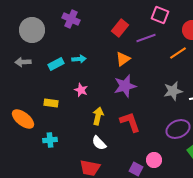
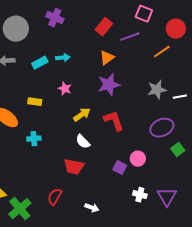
yellow arrow: (98, 116) -> (82, 115), turned 42

